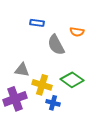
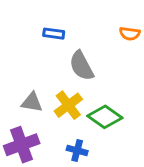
orange semicircle: (77, 32) -> (130, 34), moved
yellow cross: (42, 85) -> (68, 105), moved, turned 36

